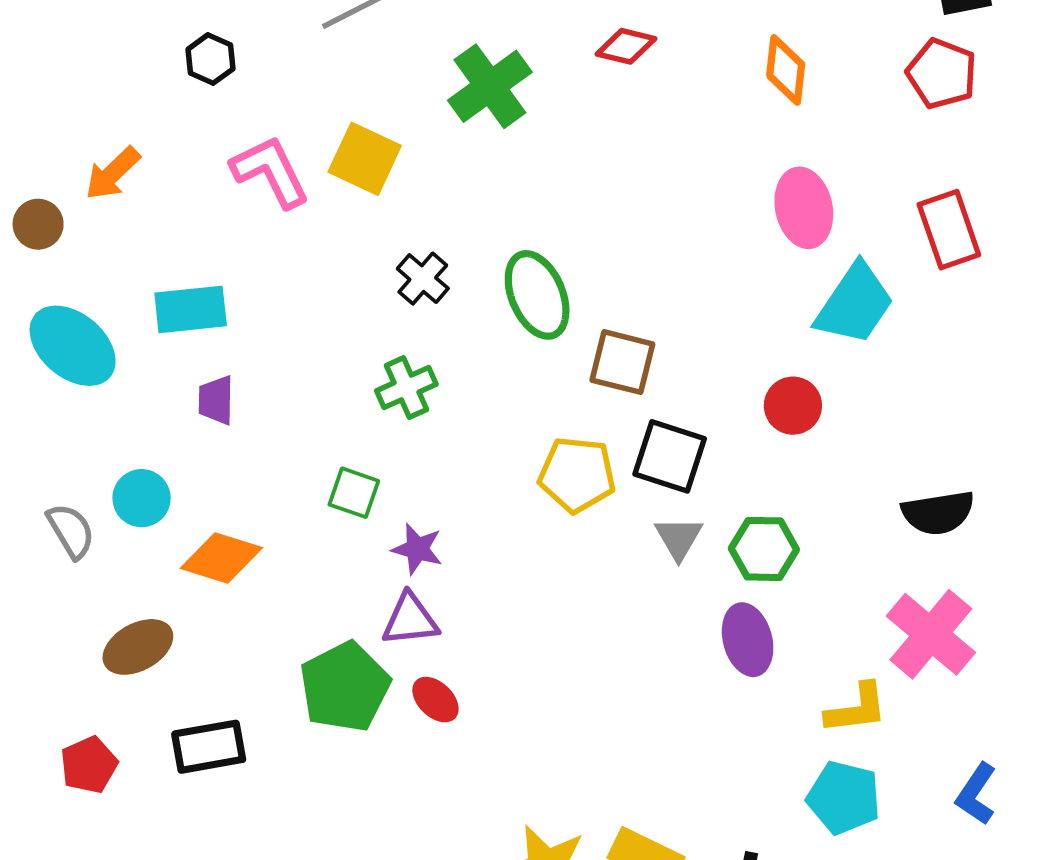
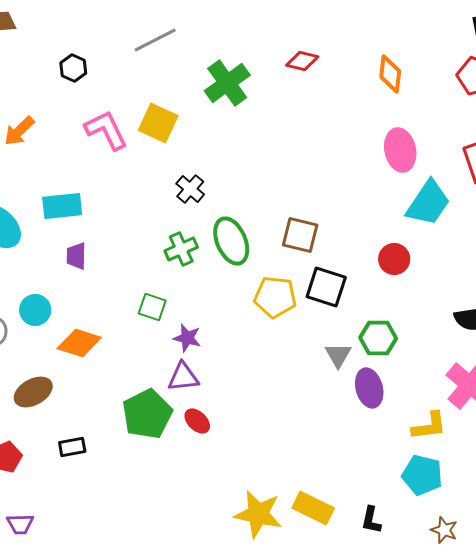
green ellipse: (537, 295) -> (231, 241), moved
gray triangle: (679, 538) -> (338, 355), moved
black rectangle: (209, 747) -> (72, 447), size x0.7

